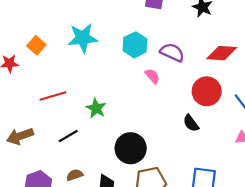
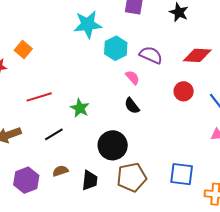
cyan star: (83, 38) -> (88, 24), moved
red circle: (207, 91) -> (184, 91), size x0.7
black semicircle: (191, 123) -> (132, 106), moved

